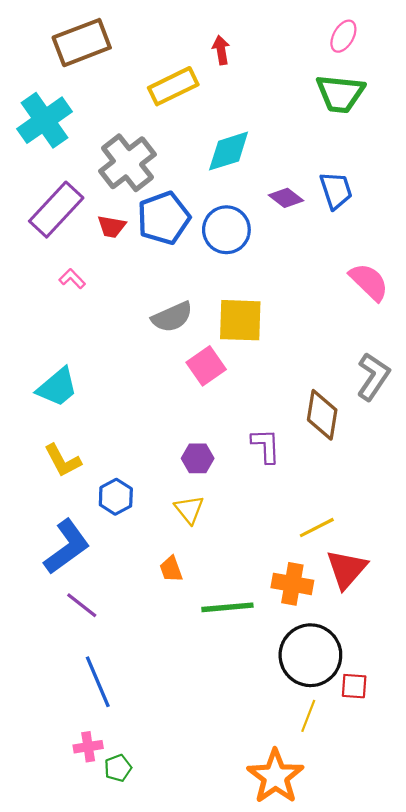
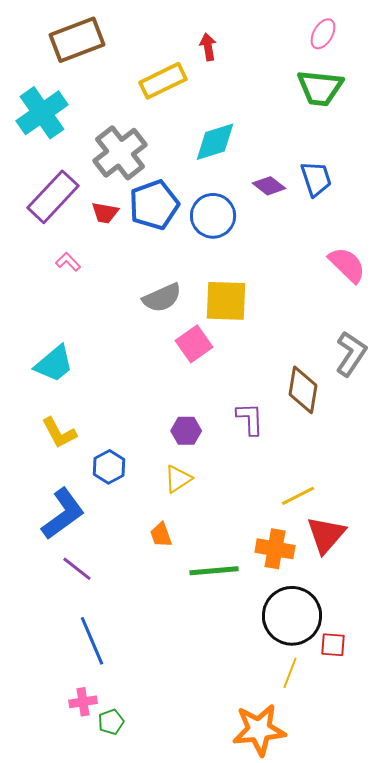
yellow triangle: (189, 510) -> (178, 479), turned 36
orange star: (275, 776) -> (259, 730), turned 30

